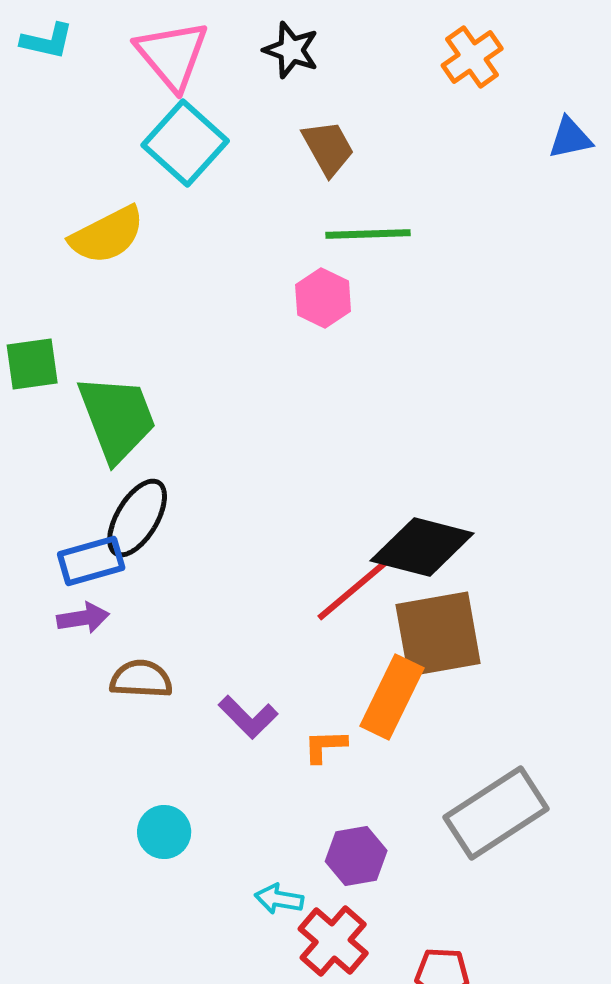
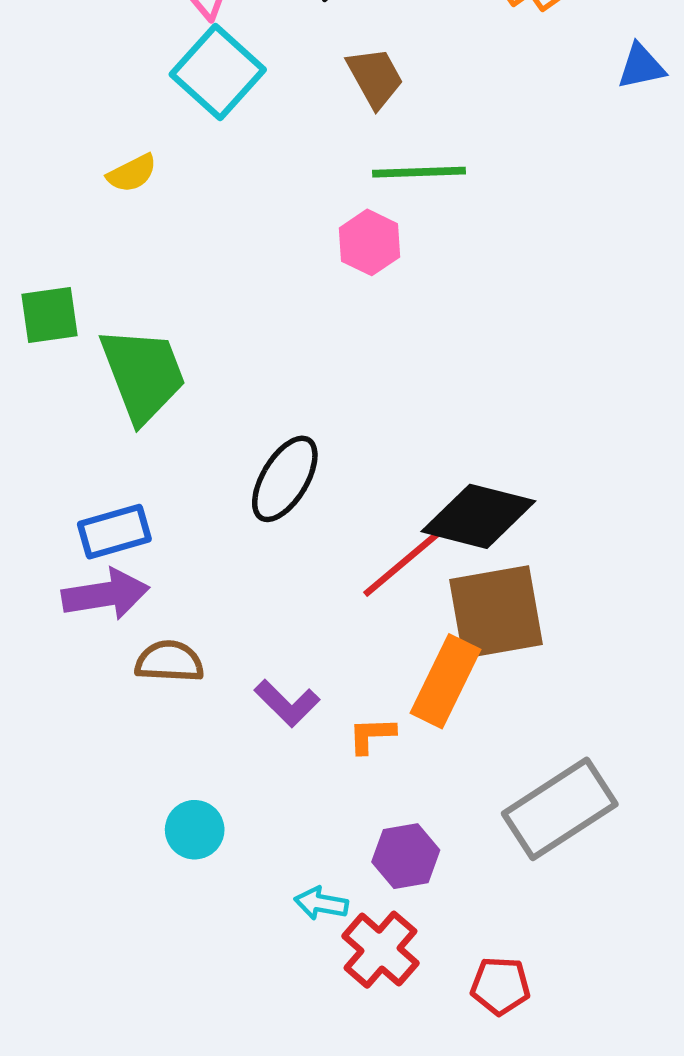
yellow semicircle: (107, 235) -> (132, 173), size x0.6
black ellipse: (137, 518) -> (285, 479), moved
purple arrow: (83, 618) -> (106, 594), size x1.5

